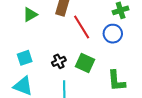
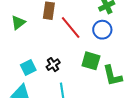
cyan square: (25, 58) -> (28, 67), moved
green square: (85, 63) -> (91, 61), moved

